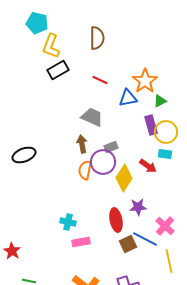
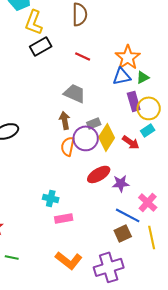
blue triangle: (128, 98) -> (122, 76), moved
cyan rectangle: (165, 154) -> (148, 130), turned -40
yellow diamond: (124, 178) -> (107, 137), moved
red ellipse: (116, 220) -> (99, 174), moved, turned 70
brown square: (128, 244) -> (123, 233), moved

